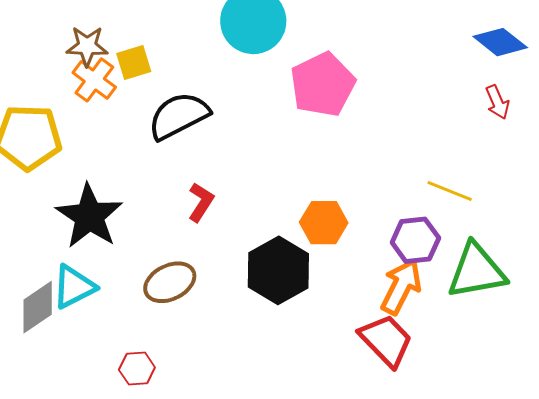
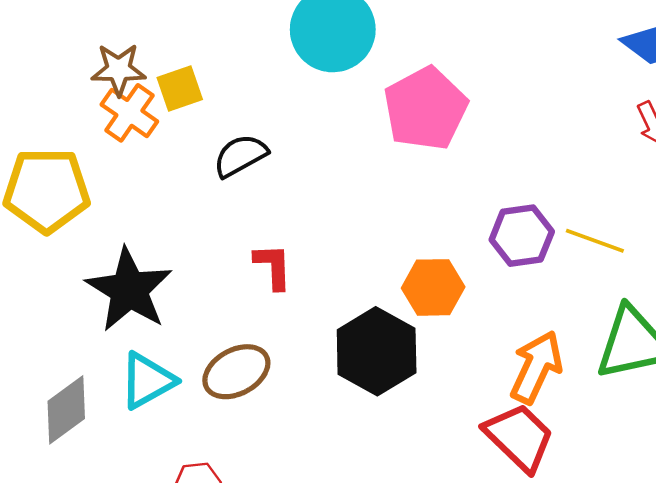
black semicircle: (179, 116) -> (240, 156), size x0.7
red L-shape: (201, 202) -> (273, 266), turned -33
purple hexagon: (415, 240) -> (522, 236), moved
cyan triangle: (74, 287) -> (147, 381), moved

